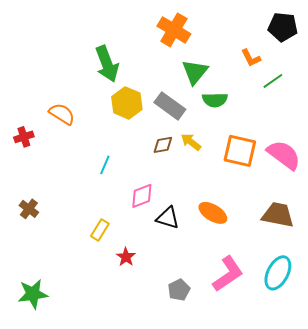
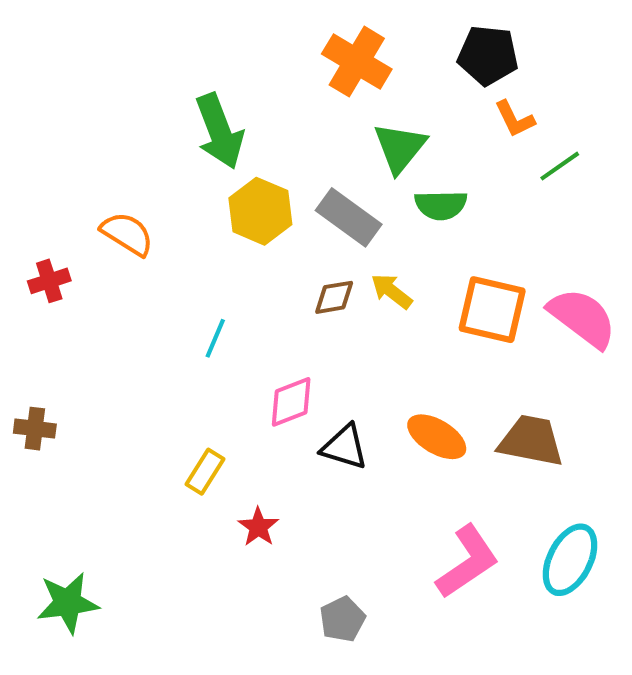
black pentagon: (283, 27) -> (488, 55), moved
brown cross: (29, 209) -> (35, 429), moved, turned -30
brown trapezoid: (278, 215) -> (531, 441), moved
gray pentagon: (179, 290) -> (342, 619), moved

